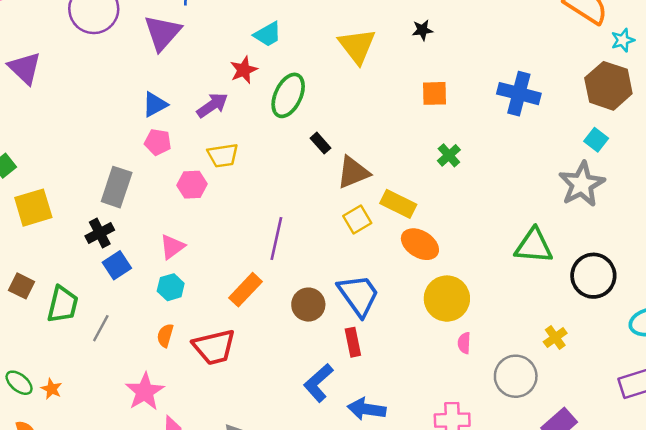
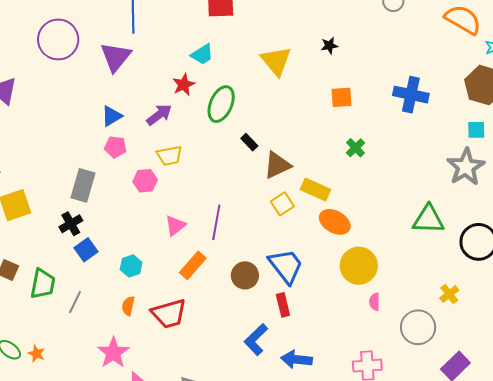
cyan square: (596, 140) -> (476, 130), turned -36
pink triangle: (172, 247) -> (175, 226), moved

